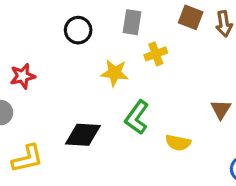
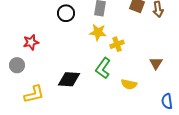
yellow cross: (156, 54) -> (117, 44), moved
yellow star: (115, 73) -> (98, 32), moved

